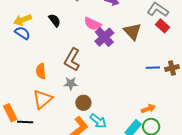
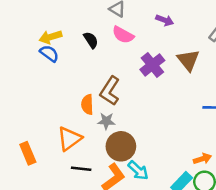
pink semicircle: (93, 24) -> (123, 35), moved
orange semicircle: (41, 71) -> (87, 104), moved
brown circle: (83, 103) -> (121, 146), size x1.5
black line: (25, 122) -> (81, 169), moved

